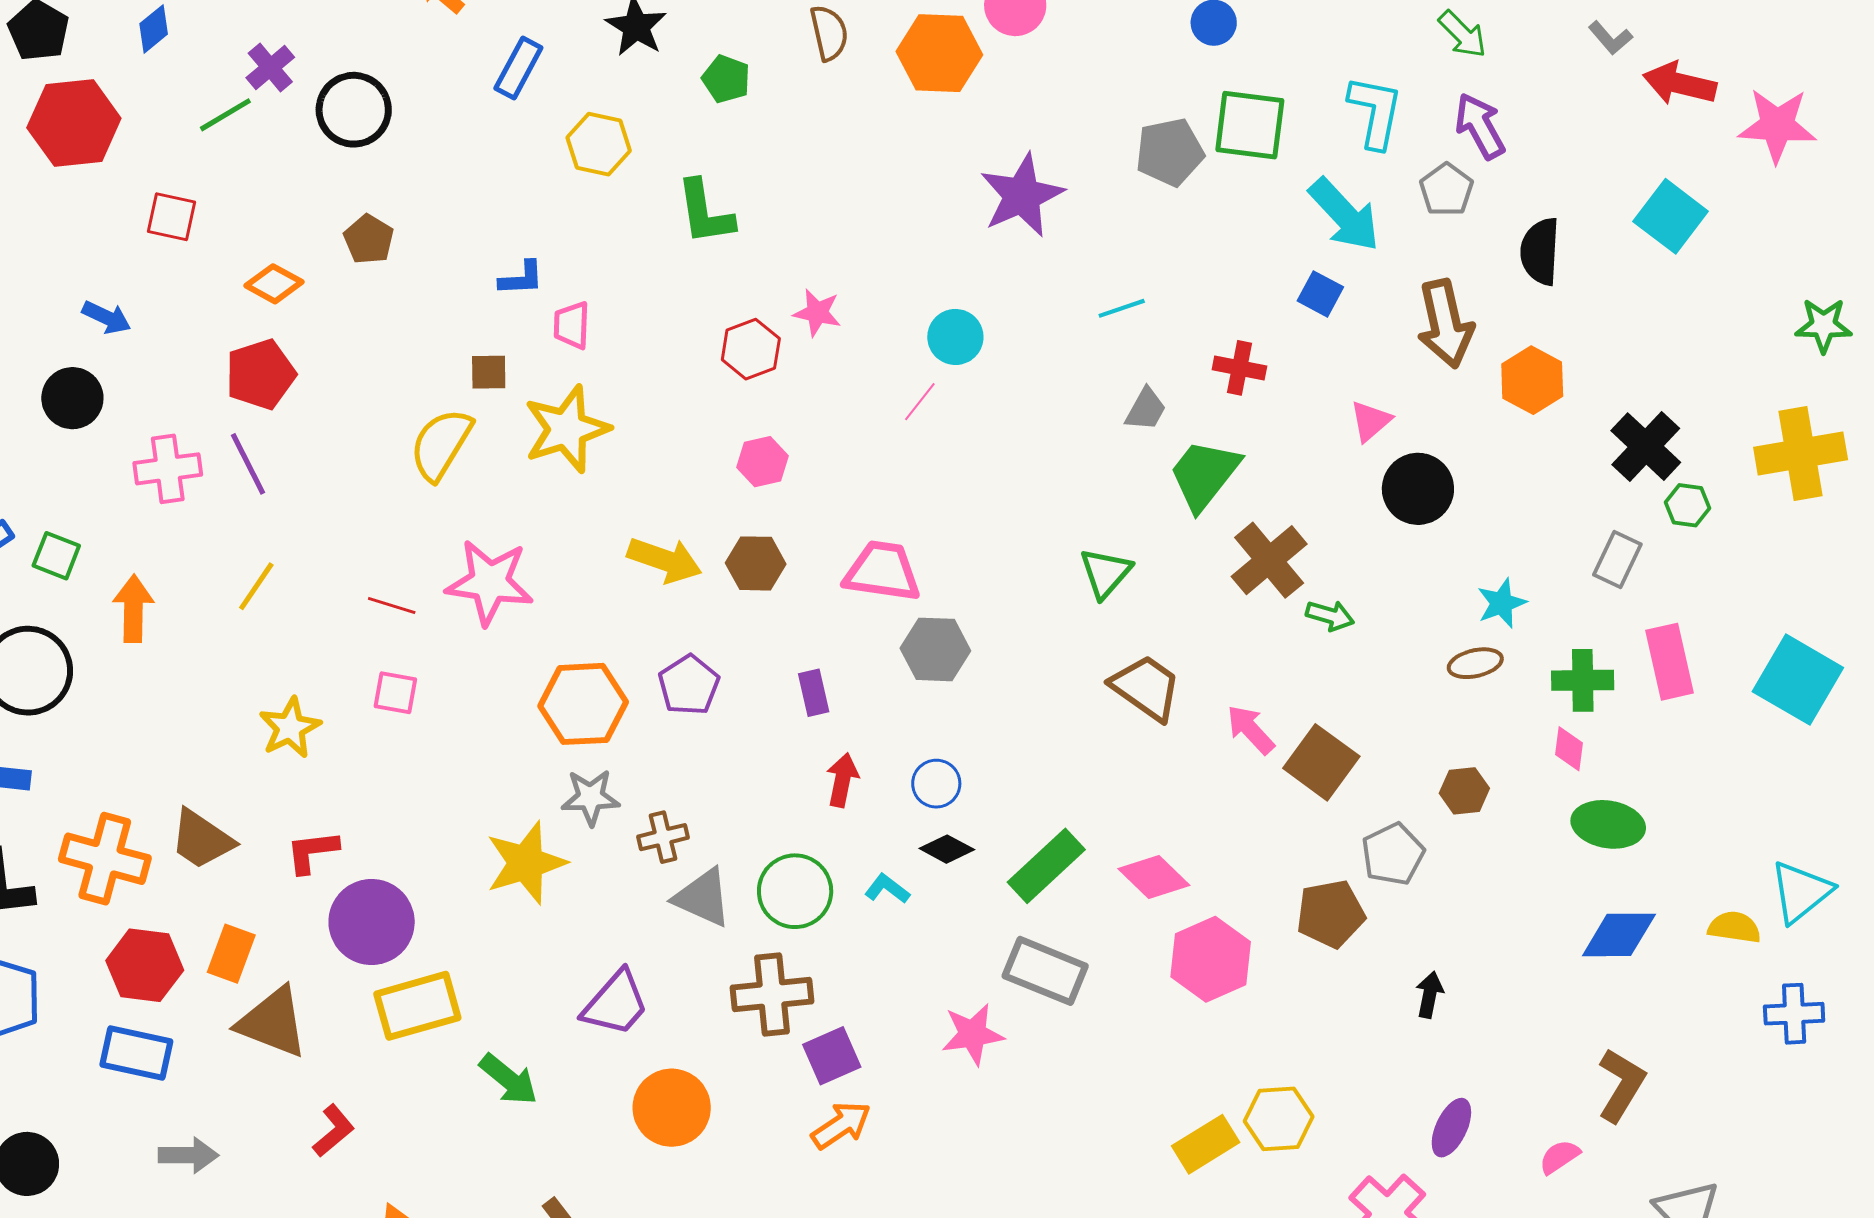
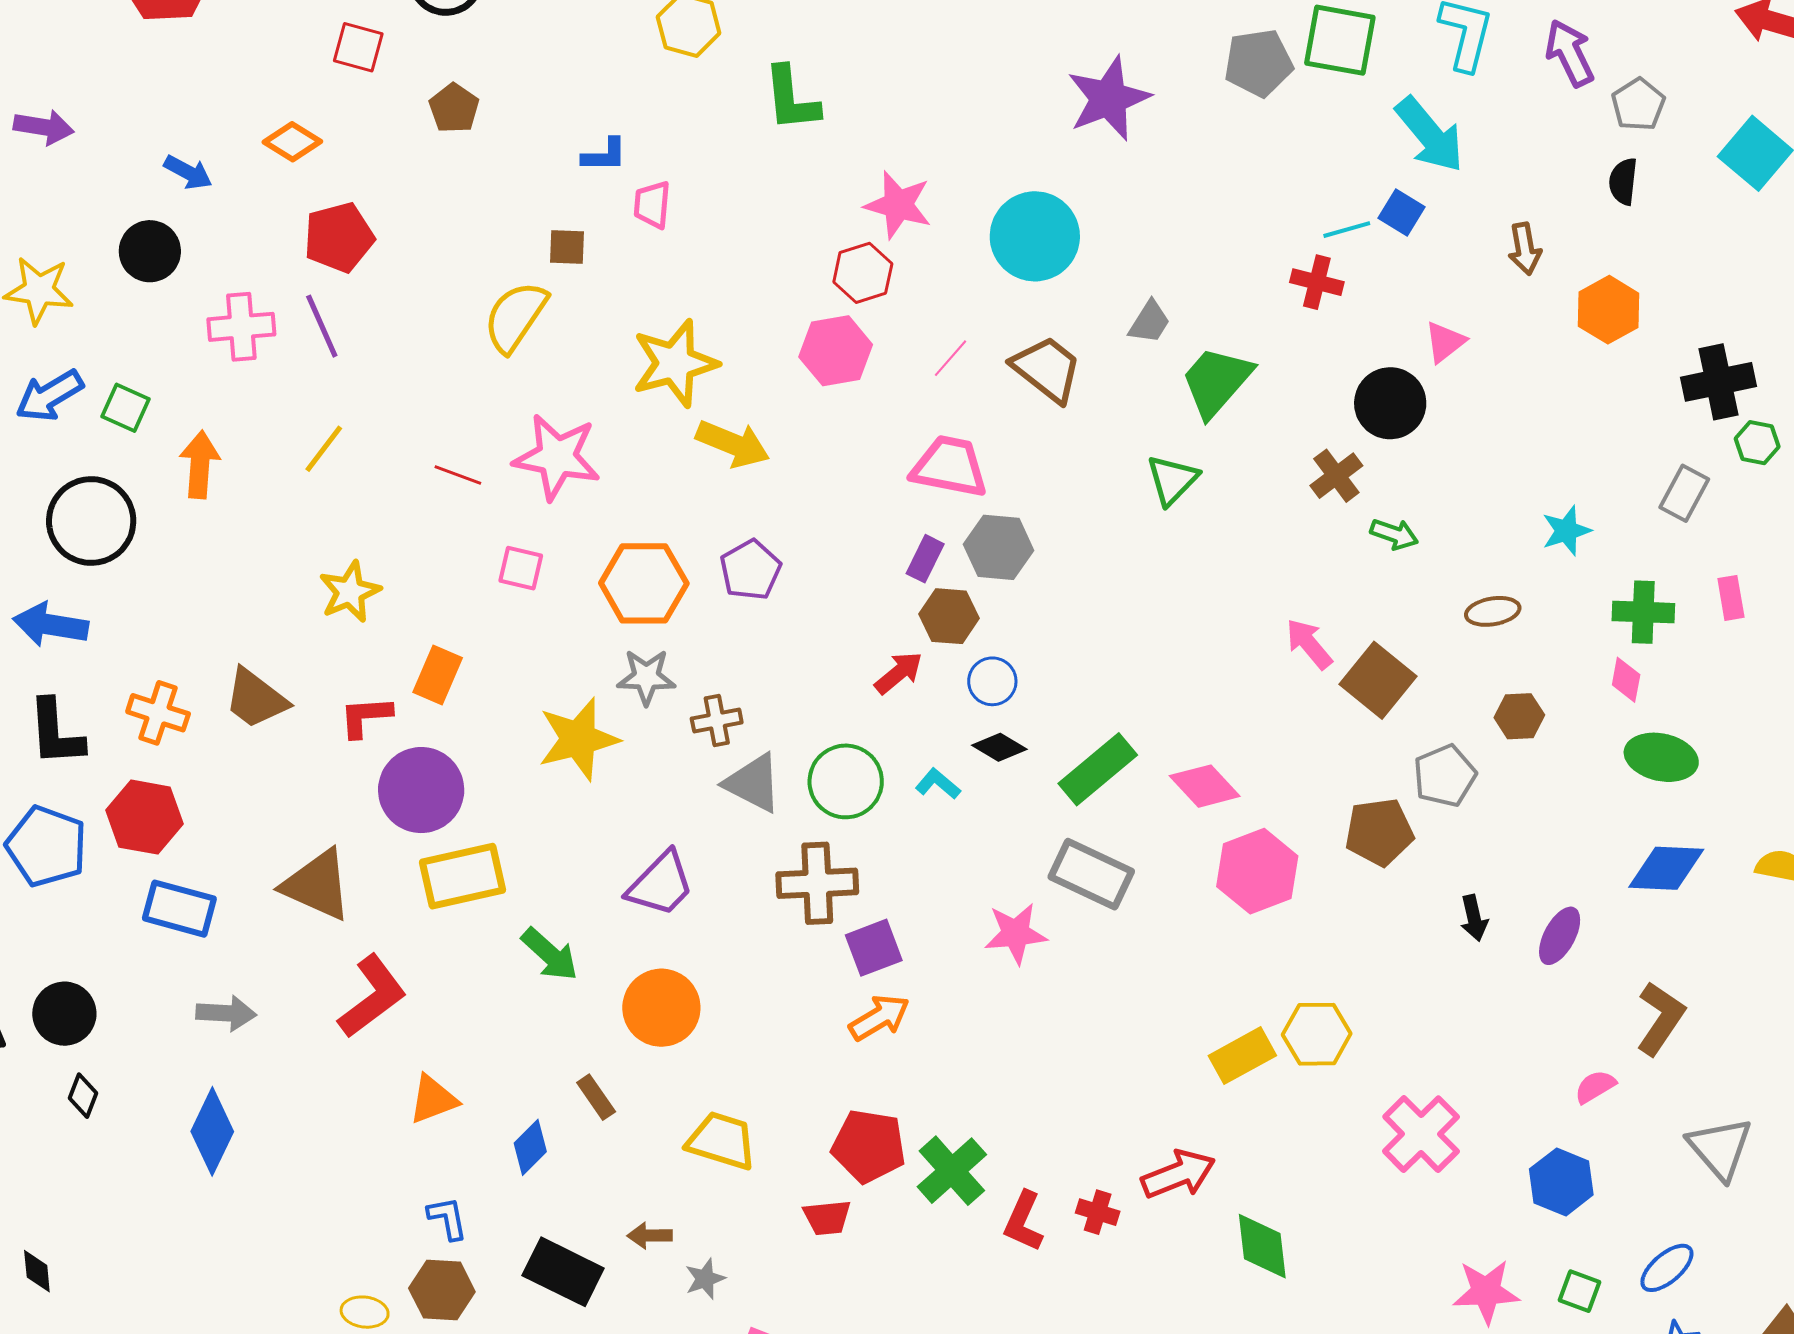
gray pentagon: (1446, 190) -> (1638, 105), moved
red square: (171, 217) -> (358, 47), moved
black semicircle: (1540, 251) -> (1623, 181), size x0.7
orange diamond: (274, 284) -> (292, 142), moved
cyan line: (1122, 308) -> (1347, 230), moved
pink star: (817, 313) -> (898, 205), size x1.4
brown arrow: (1445, 324) -> (1525, 249), size x0.6
cyan circle: (955, 337) -> (1035, 236), size x1.6
red hexagon: (751, 349) -> (863, 273), moved
pink line: (920, 402) -> (950, 358), moved
gray trapezoid: (1146, 409) -> (1150, 322), moved
yellow star: (567, 429) -> (675, 363), moved
black cross: (1646, 447) -> (1718, 382), turned 32
pink hexagon: (762, 462) -> (836, 351), size x1.4
green trapezoid: (1204, 475) -> (1216, 381), moved
black circle: (1418, 489) -> (1390, 403), moved
brown cross: (1269, 560) -> (1336, 476), size x0.7
brown hexagon: (756, 563) -> (949, 616), moved
pink rectangle: (1669, 662) -> (1731, 598), size x0.6
brown ellipse: (1475, 663) -> (1493, 611), moved
brown trapezoid: (1146, 688) -> (1047, 369), moved
pink square: (395, 693) -> (521, 568), moved
purple rectangle: (814, 693) -> (925, 559), moved, turned 36
red arrow: (842, 780) -> (899, 673), turned 36
orange cross: (105, 859) -> (158, 713), size x0.7
orange rectangle: (231, 954) -> (438, 675), moved
red hexagon: (145, 965) -> (145, 817), moved
black arrow: (1430, 995) -> (1474, 918), turned 153
orange circle: (672, 1108) -> (661, 1008), moved
purple ellipse: (1451, 1128) -> (1560, 936), moved
red L-shape: (333, 1131) -> (372, 996), size x1.6

